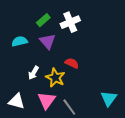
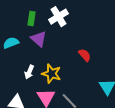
green rectangle: (43, 20) -> (31, 18), turned -32
red semicircle: (72, 63) -> (85, 55), moved, turned 32

